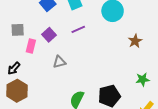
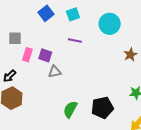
purple line: (78, 29) -> (75, 40), turned 32
purple square: (49, 35) -> (45, 55), moved, turned -32

